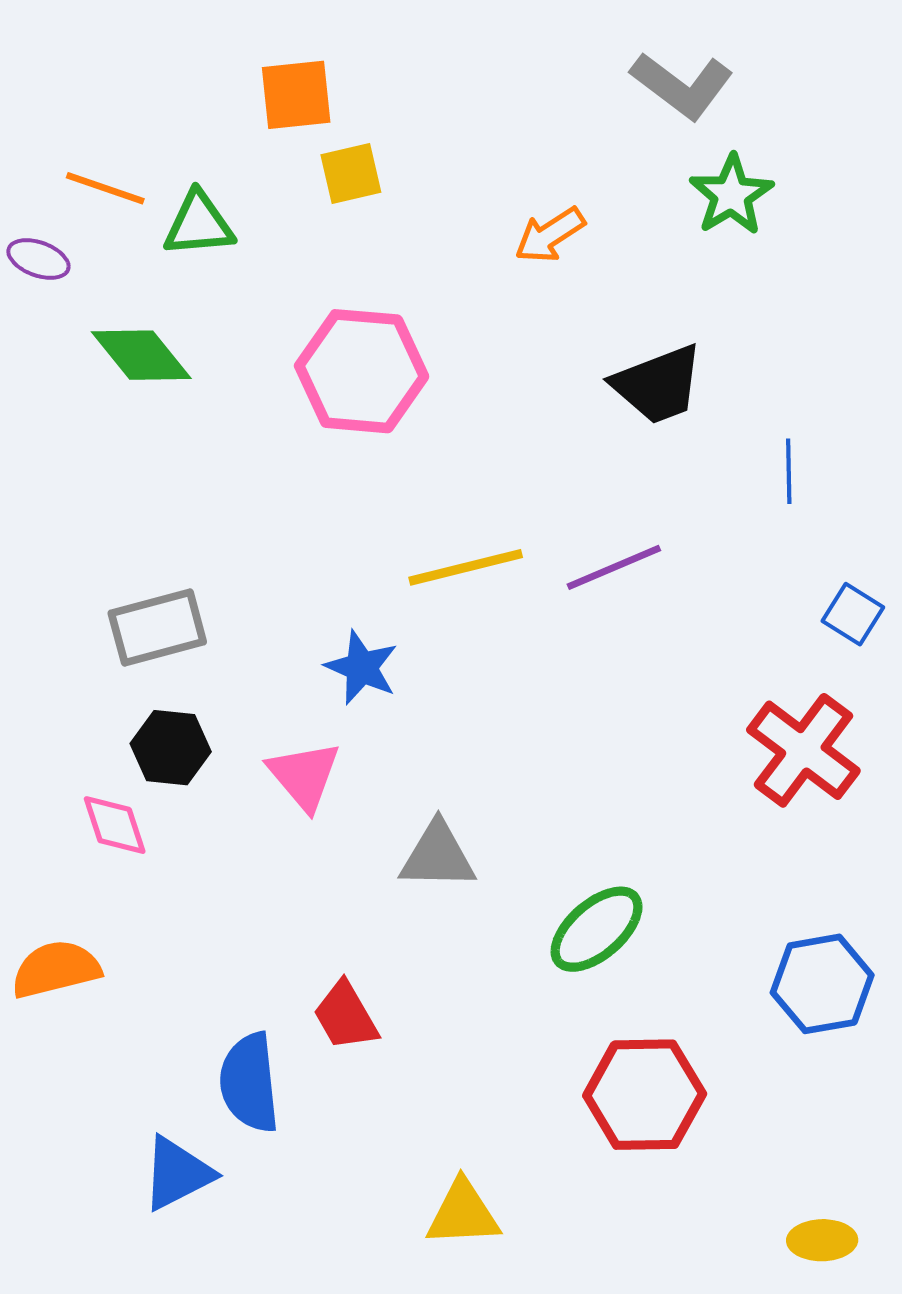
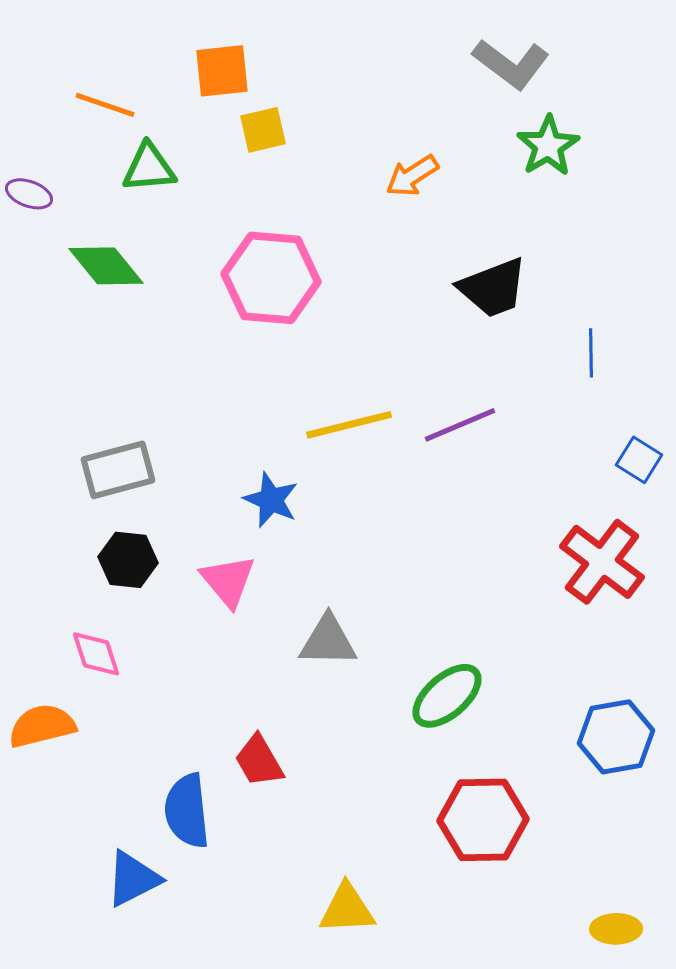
orange line: (105, 188) -> (105, 105), moved
pink diamond: (115, 825) -> (96, 654), moved

